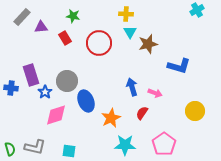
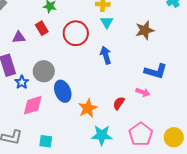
purple triangle: (41, 27) -> (19, 37), moved
brown star: (148, 44) -> (145, 30), moved
blue L-shape: (179, 66) -> (156, 71), moved
blue arrow: (132, 87) -> (106, 55), moved
pink arrow: (155, 93) -> (143, 92), moved
yellow circle: (195, 111) -> (174, 137), moved

